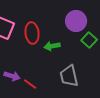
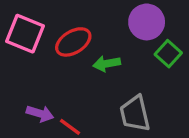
red ellipse: (32, 33) -> (73, 42), turned 65

